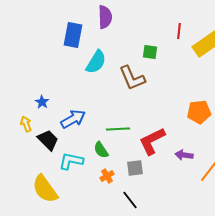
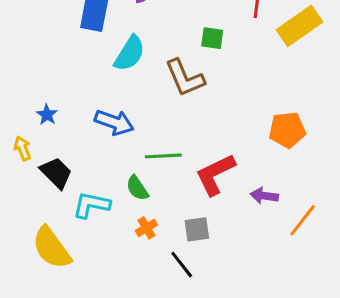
blue arrow: (73, 119) -> (114, 122), moved, turned 50
gray square: (135, 168) -> (197, 229), moved

